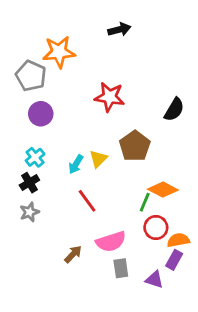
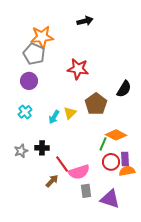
gray pentagon: (31, 76) -> (34, 54), moved
black semicircle: (174, 110) -> (124, 89), moved
black cross: (29, 183) -> (42, 148), moved, turned 32
red line: (87, 201) -> (62, 164), moved
purple rectangle: (174, 260) -> (125, 159), moved, turned -32
purple triangle: (154, 279) -> (110, 199), size x1.5

